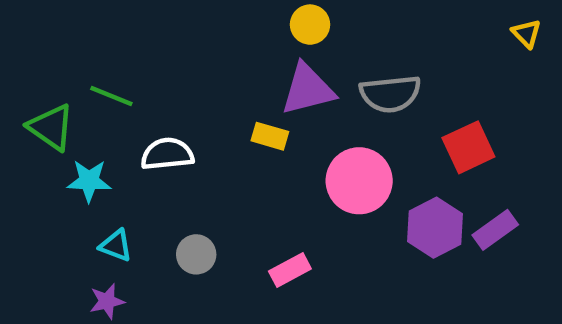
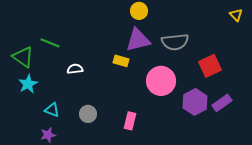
white semicircle: (167, 154) -> (75, 69), size x0.7
cyan star: (89, 181) -> (28, 84), moved, turned -30
pink rectangle: (290, 270) -> (130, 121), turned -48

